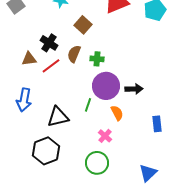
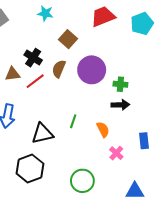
green cross: (97, 59) -> (120, 84), moved
purple circle: (106, 86) -> (92, 70), moved
pink cross: (105, 136) -> (116, 153), moved
blue triangle: (148, 173) -> (135, 191), turned 42

